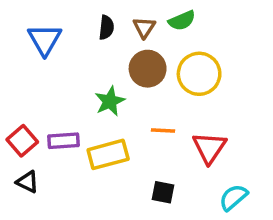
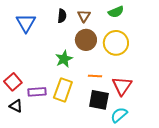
green semicircle: (182, 21) -> (116, 12), moved
purple rectangle: (63, 141) -> (37, 92), moved
yellow rectangle: (108, 154) -> (63, 90), turned -55
black square: (163, 192) -> (99, 100), moved, size x1.5
cyan semicircle: (233, 197) -> (119, 115), moved

